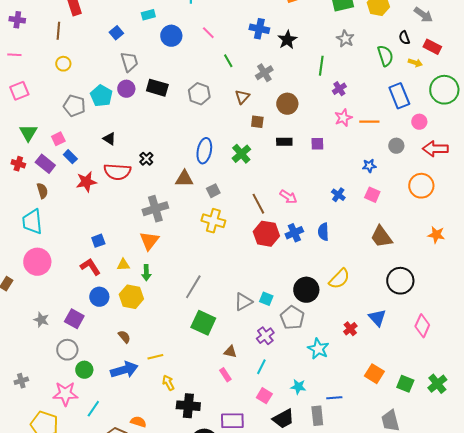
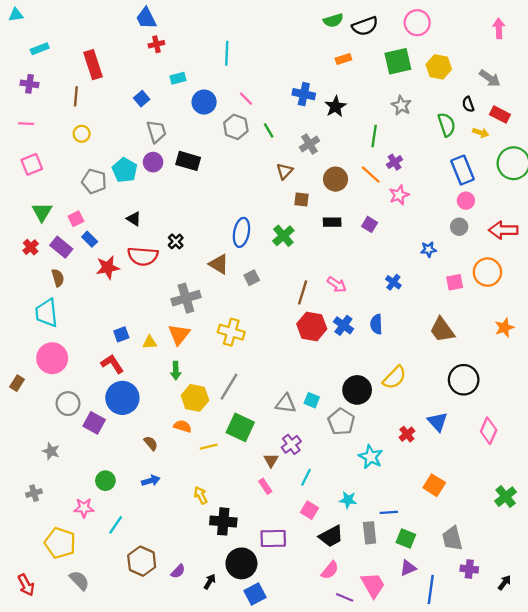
gray hexagon: (199, 94) -> (236, 127), moved
orange line: (369, 122) -> (371, 175), moved, turned 42
pink circle: (419, 122) -> (466, 201), moved
purple square: (317, 144) -> (370, 224), turned 32
red cross: (18, 164) -> (31, 247), turned 32
brown triangle: (184, 179) -> (219, 264), turned 30
pink square: (372, 195) -> (455, 282), moved, turned -35
brown line: (258, 204) -> (303, 292), turned 45
yellow cross: (213, 221) -> (231, 332), moved
blue cross: (294, 233) -> (343, 325), turned -30
orange star: (436, 235) -> (504, 328), turned -30
yellow triangle: (123, 265) -> (150, 342), moved
blue circle: (99, 297) -> (122, 398), size x1.5
yellow hexagon: (131, 297) -> (195, 398), moved
gray triangle: (243, 302) -> (286, 404), turned 36
gray star: (41, 320) -> (51, 451), moved
purple cross: (265, 336) -> (291, 444), moved
gray circle: (67, 350) -> (68, 404), moved
brown triangle: (230, 352) -> (271, 460), turned 48
yellow line: (155, 357) -> (209, 447), moved
blue arrow: (124, 370) -> (151, 481), size x0.6
green square: (405, 384) -> (406, 538), moved
pink star: (65, 394) -> (84, 508), size x0.7
orange semicircle: (138, 422) -> (183, 426), moved

